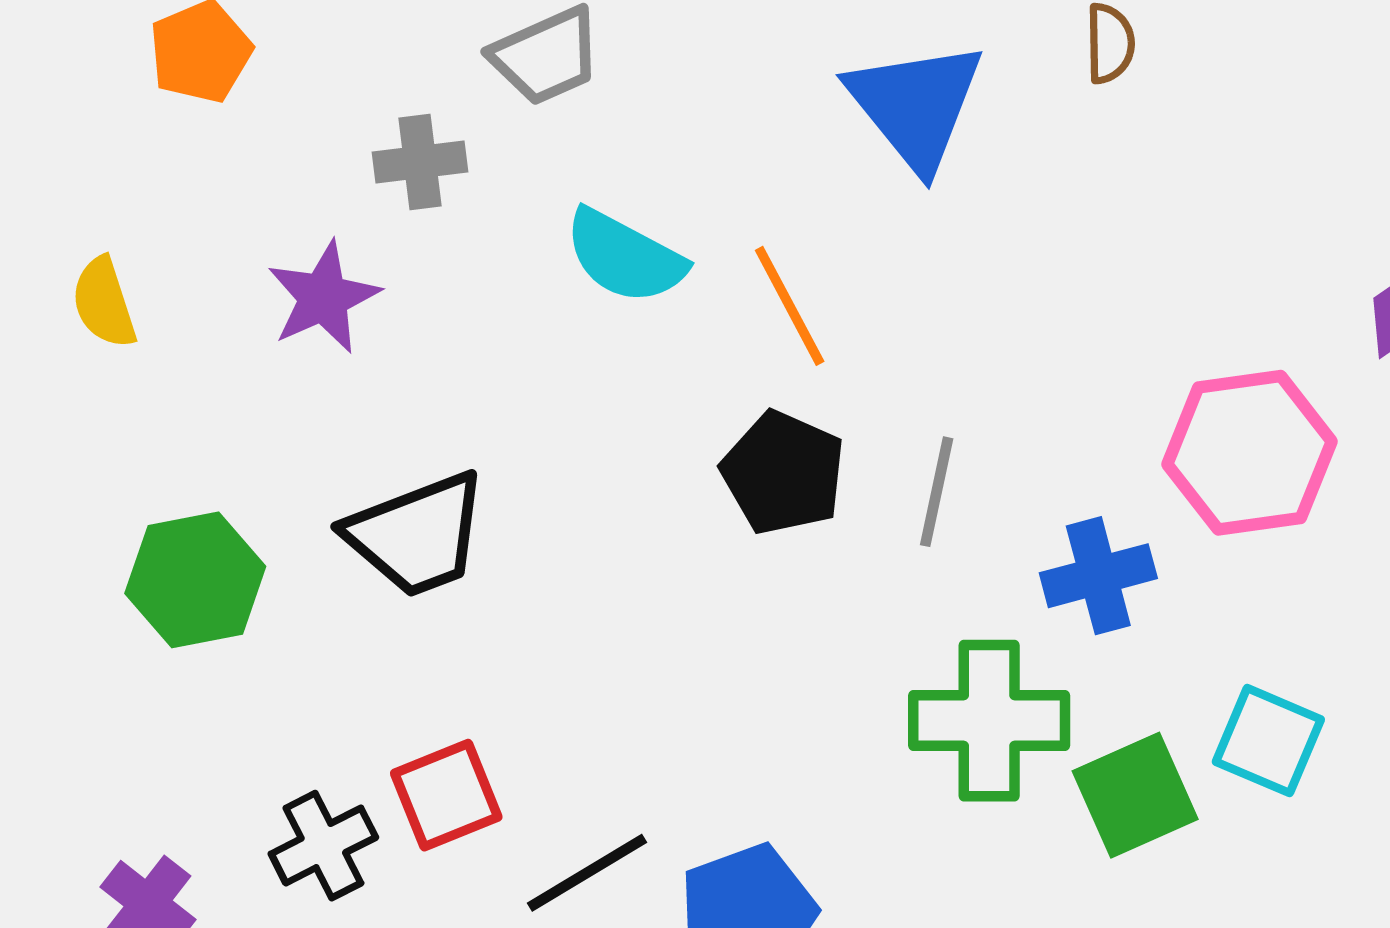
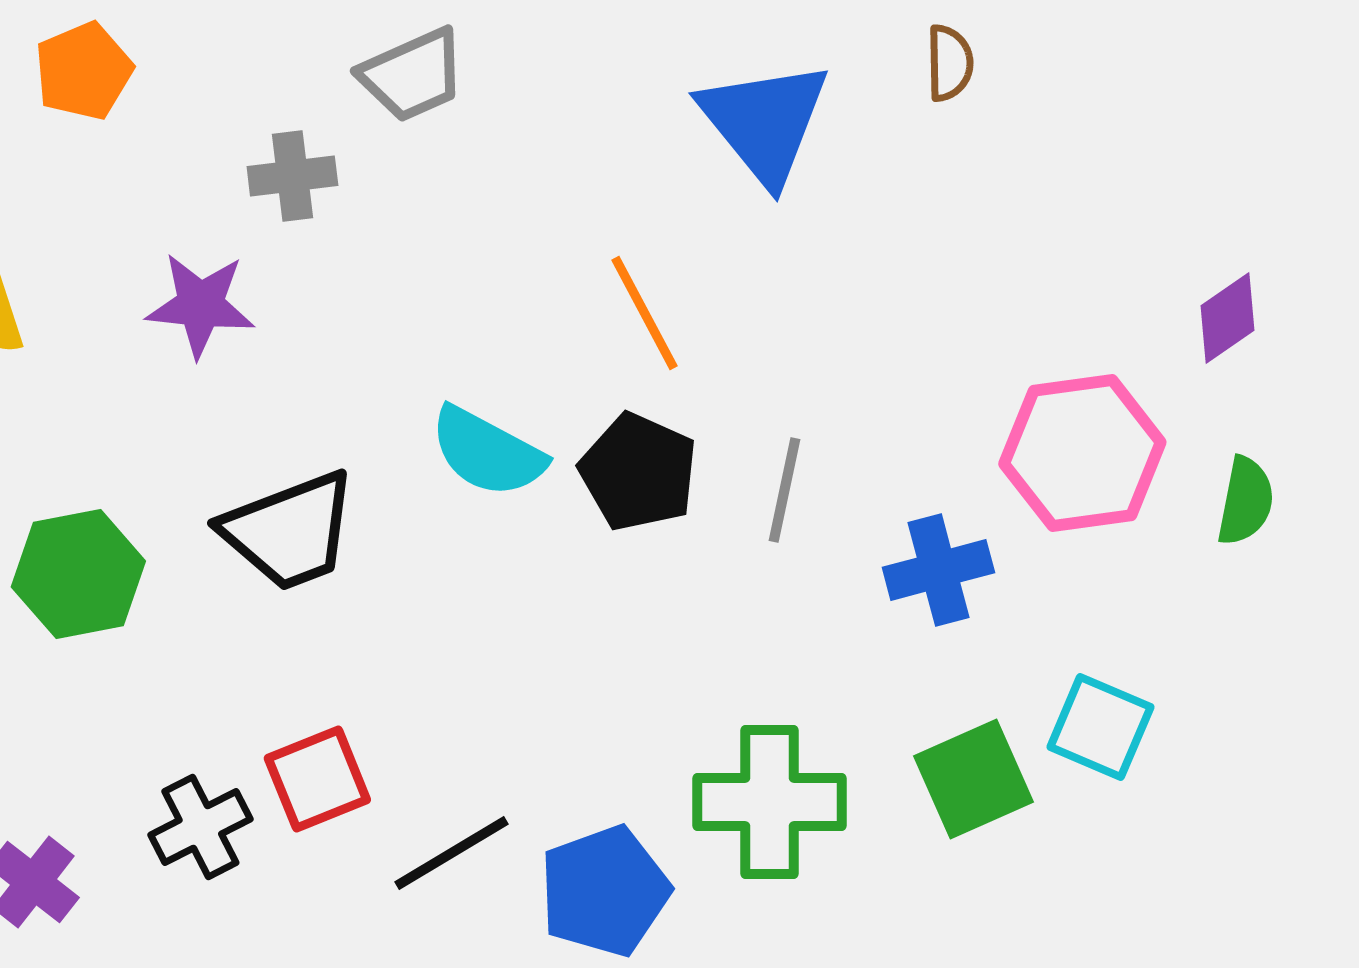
cyan semicircle: (625, 256) -> (487, 452), moved
purple star: (323, 297) -> (200, 305), turned 30
green cross: (989, 721) -> (769, 802), moved

